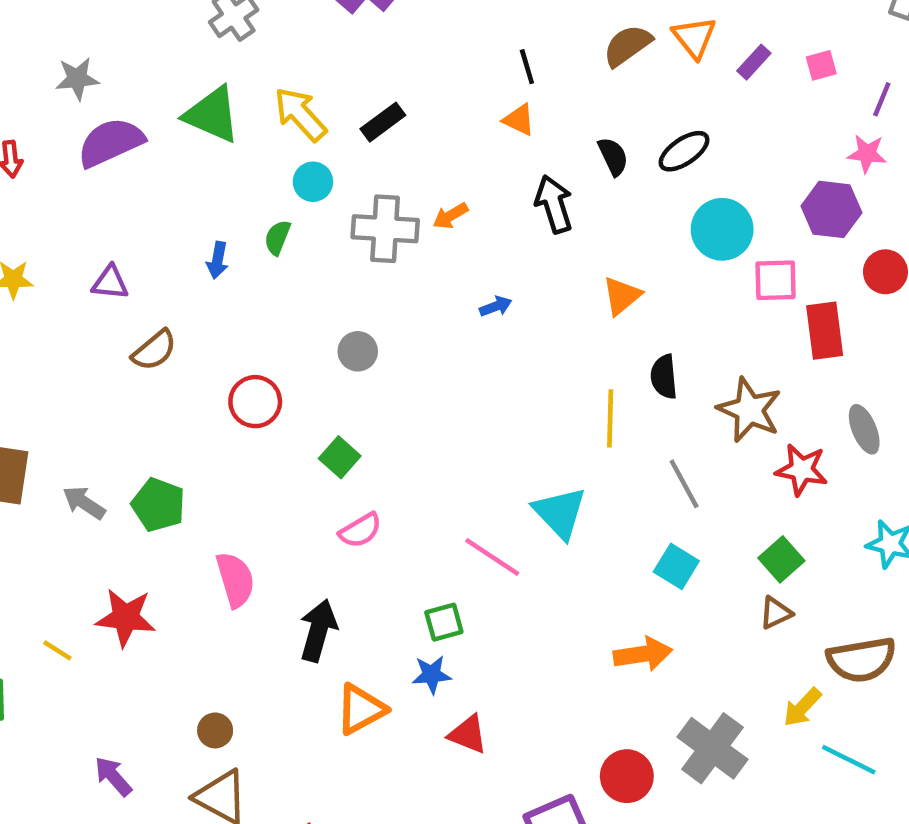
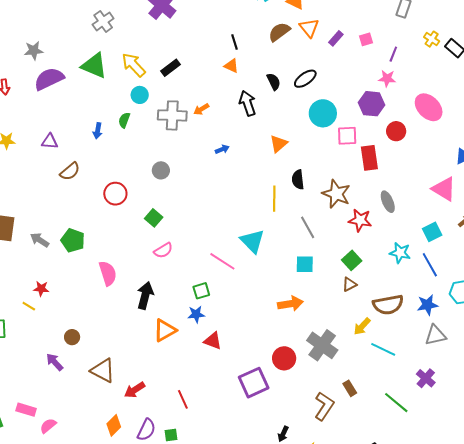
cyan square: (676, 566) -> (305, 264), turned -30
red star: (126, 618) -> (41, 289), moved, size x0.6
brown circle: (215, 730) -> (72, 337), moved

